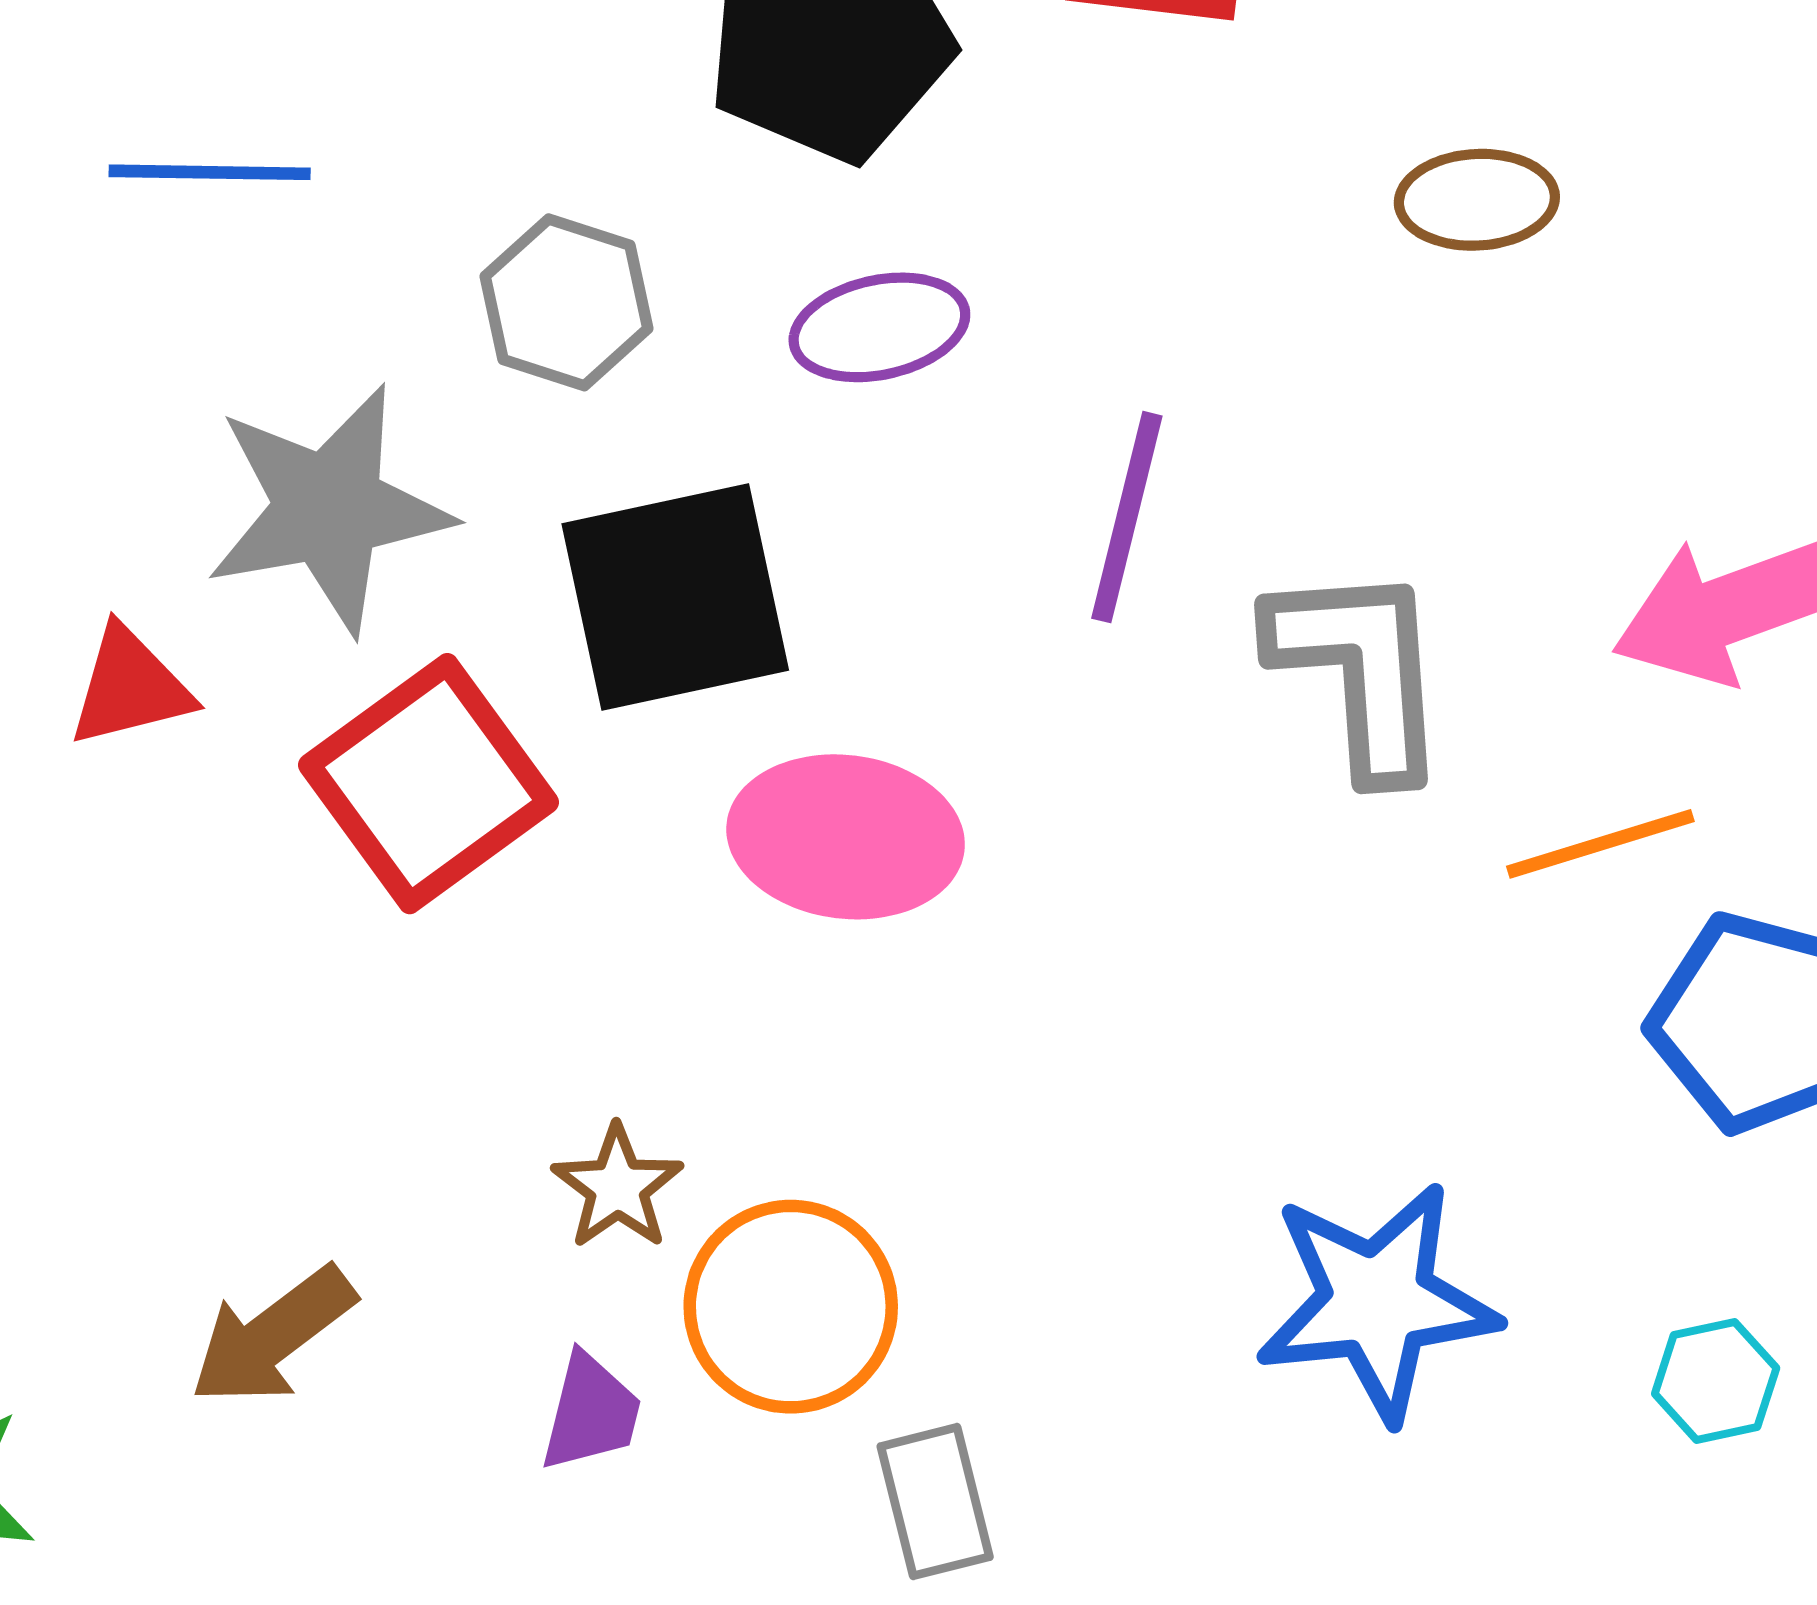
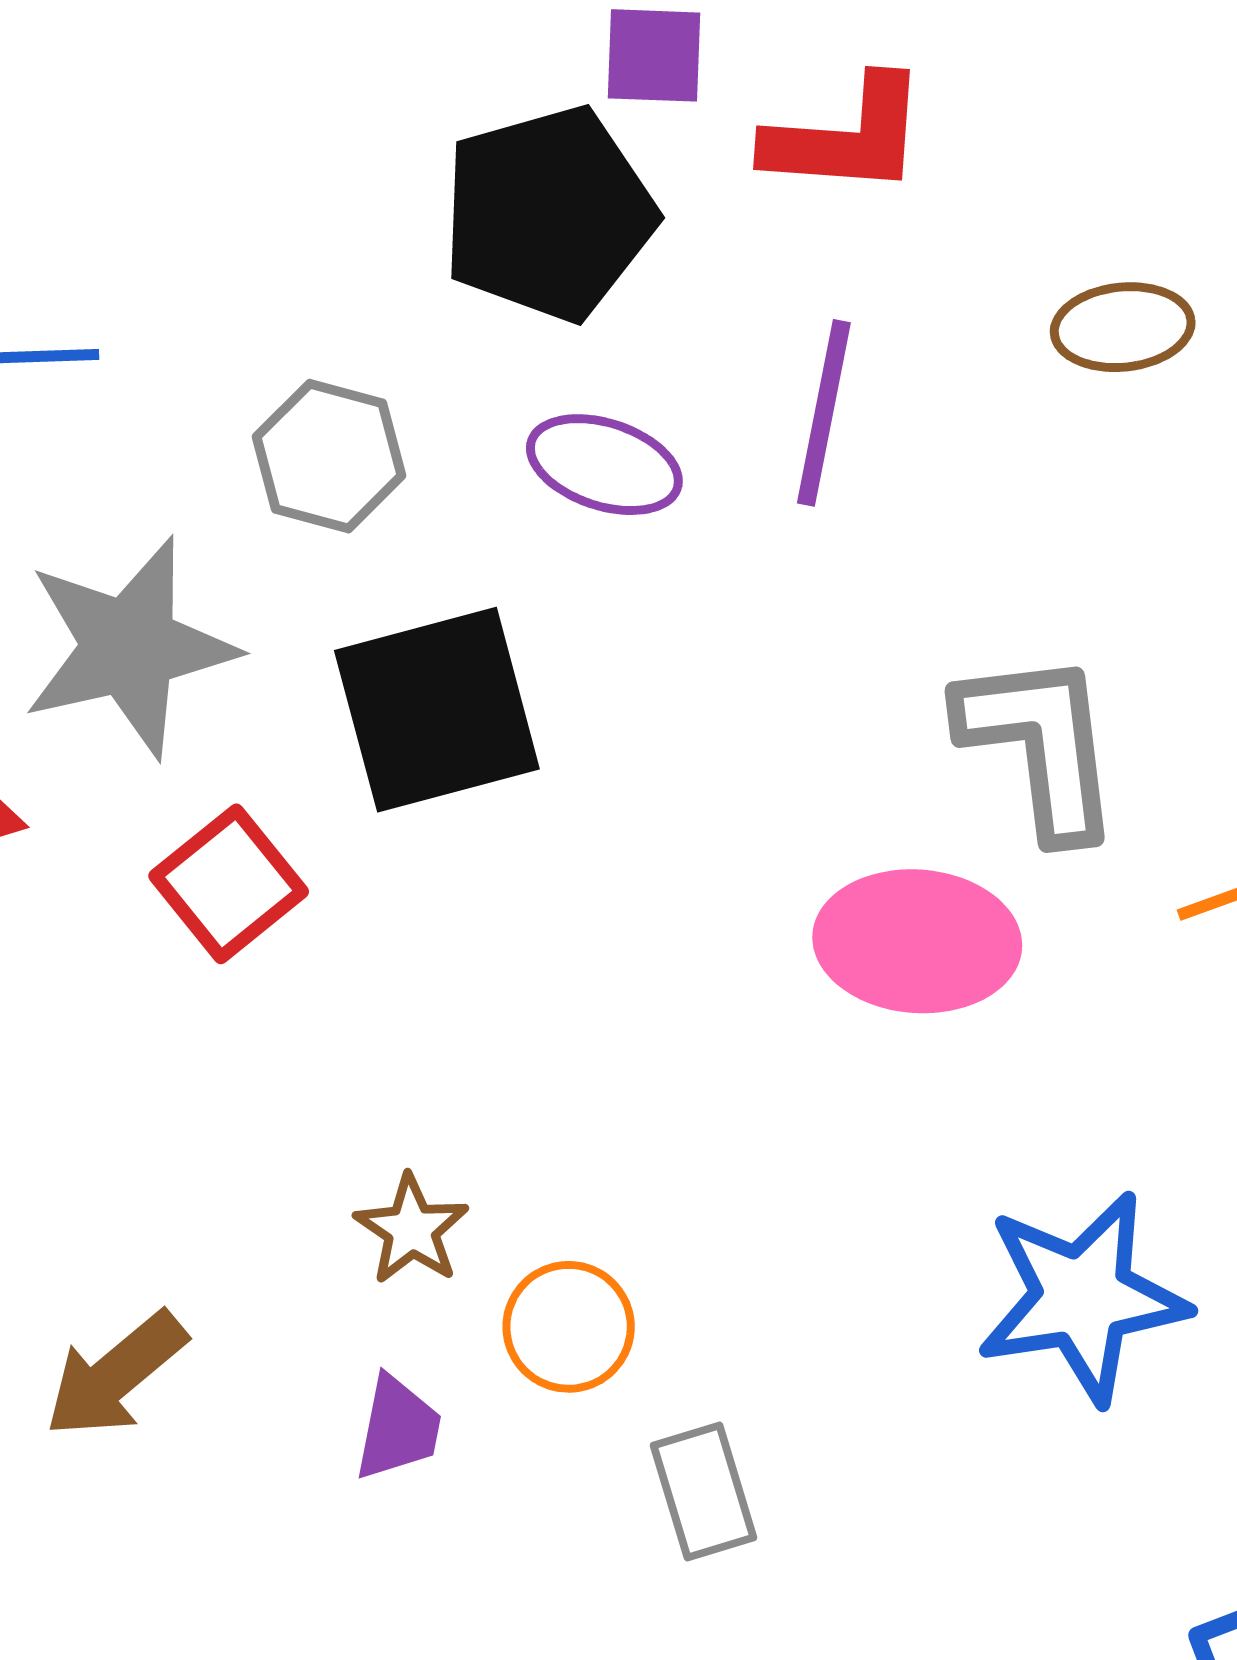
purple ellipse: (879, 327) -> (604, 465), turned 33
purple line: (1127, 517) -> (824, 413), moved
red square: (428, 784) -> (229, 884), size x0.7
pink ellipse: (846, 837) -> (917, 941), moved
orange circle: (791, 1307) -> (569, 1327), size x0.7

